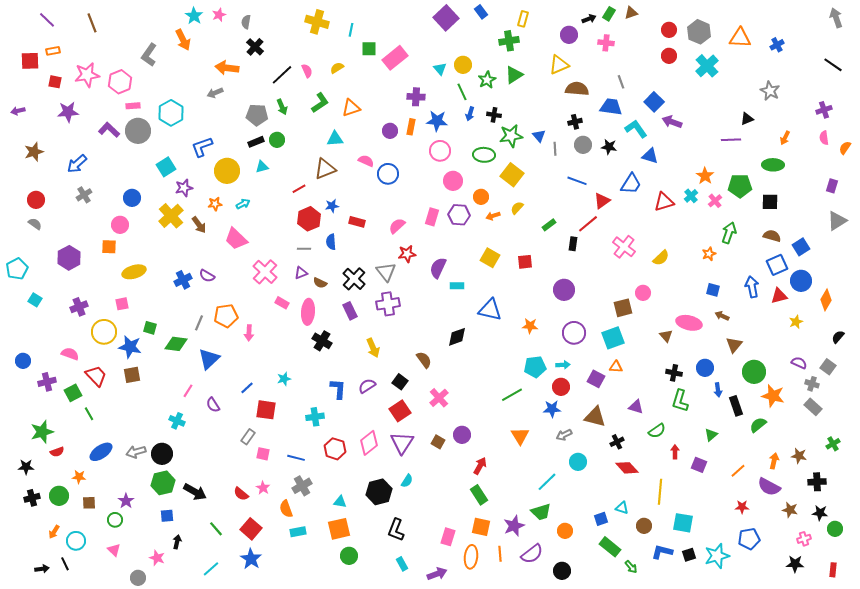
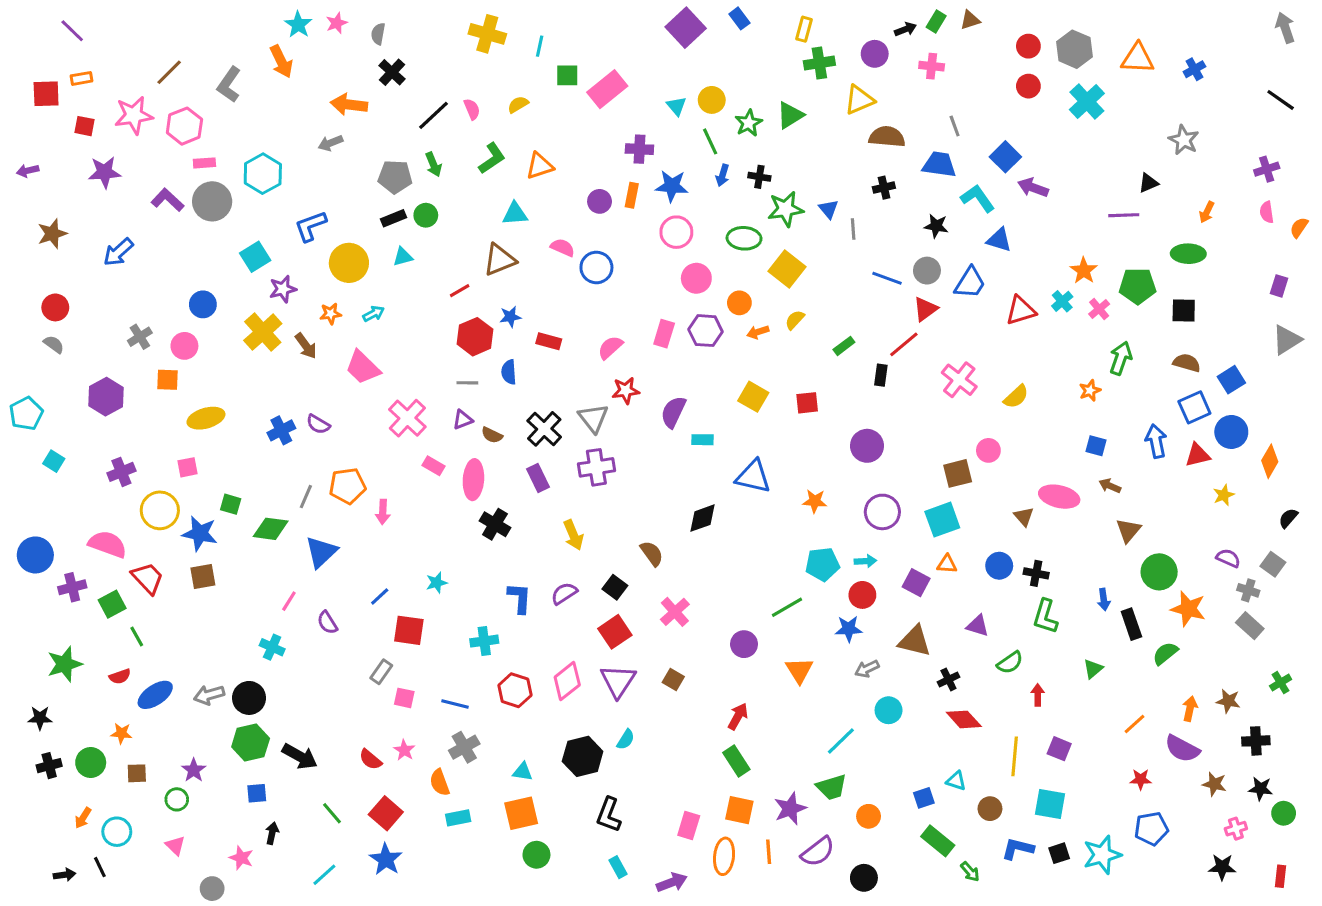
brown line: (92, 23) -> (169, 72), moved, turned 66
green cross: (509, 41) -> (819, 63), moved
gray circle: (583, 145) -> (927, 271), moved
gray cross: (84, 195) -> (140, 337), moved
pink semicircle: (70, 354) -> (108, 544), size x1.4
blue circle: (23, 361) -> (35, 555), size x1.5
blue circle: (705, 368) -> (999, 566), moved
purple circle: (462, 435) -> (744, 644), moved
red semicircle: (57, 452) -> (120, 676), moved
purple square: (699, 465) -> (1059, 749), moved

